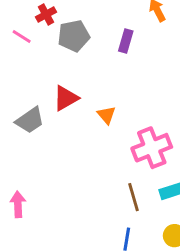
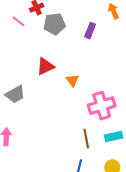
gray trapezoid: (30, 120) -> (15, 94), moved

